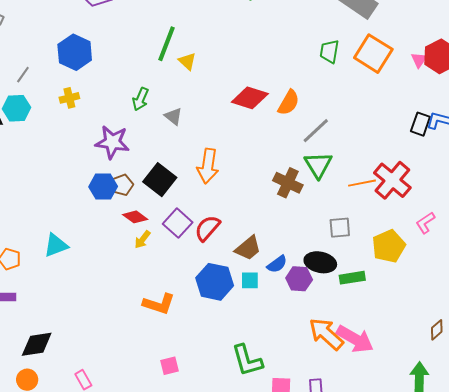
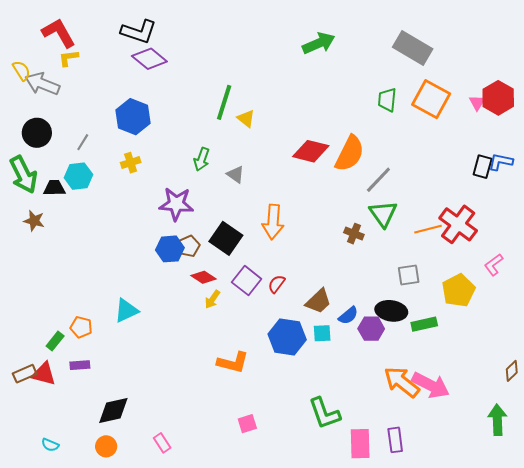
orange semicircle: (289, 103) -> (350, 153), size x1.4
brown cross: (288, 183) -> (354, 234), size x0.7
red semicircle: (207, 228) -> (277, 284), size x0.7

